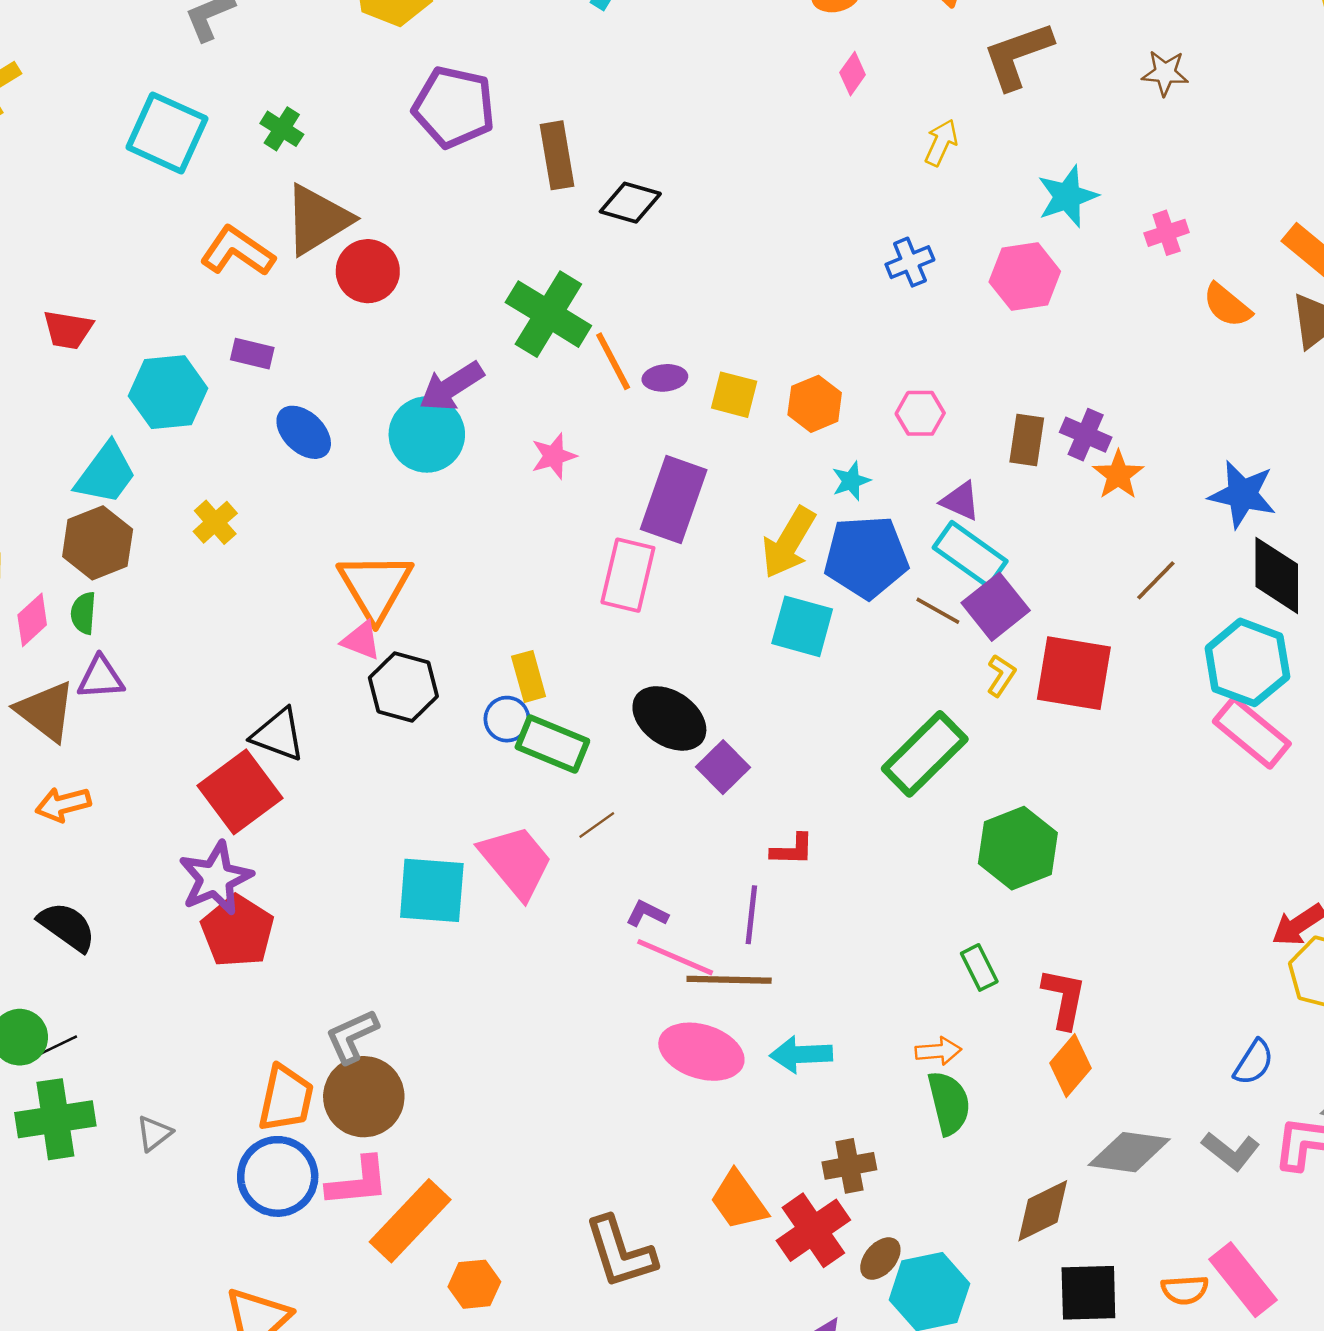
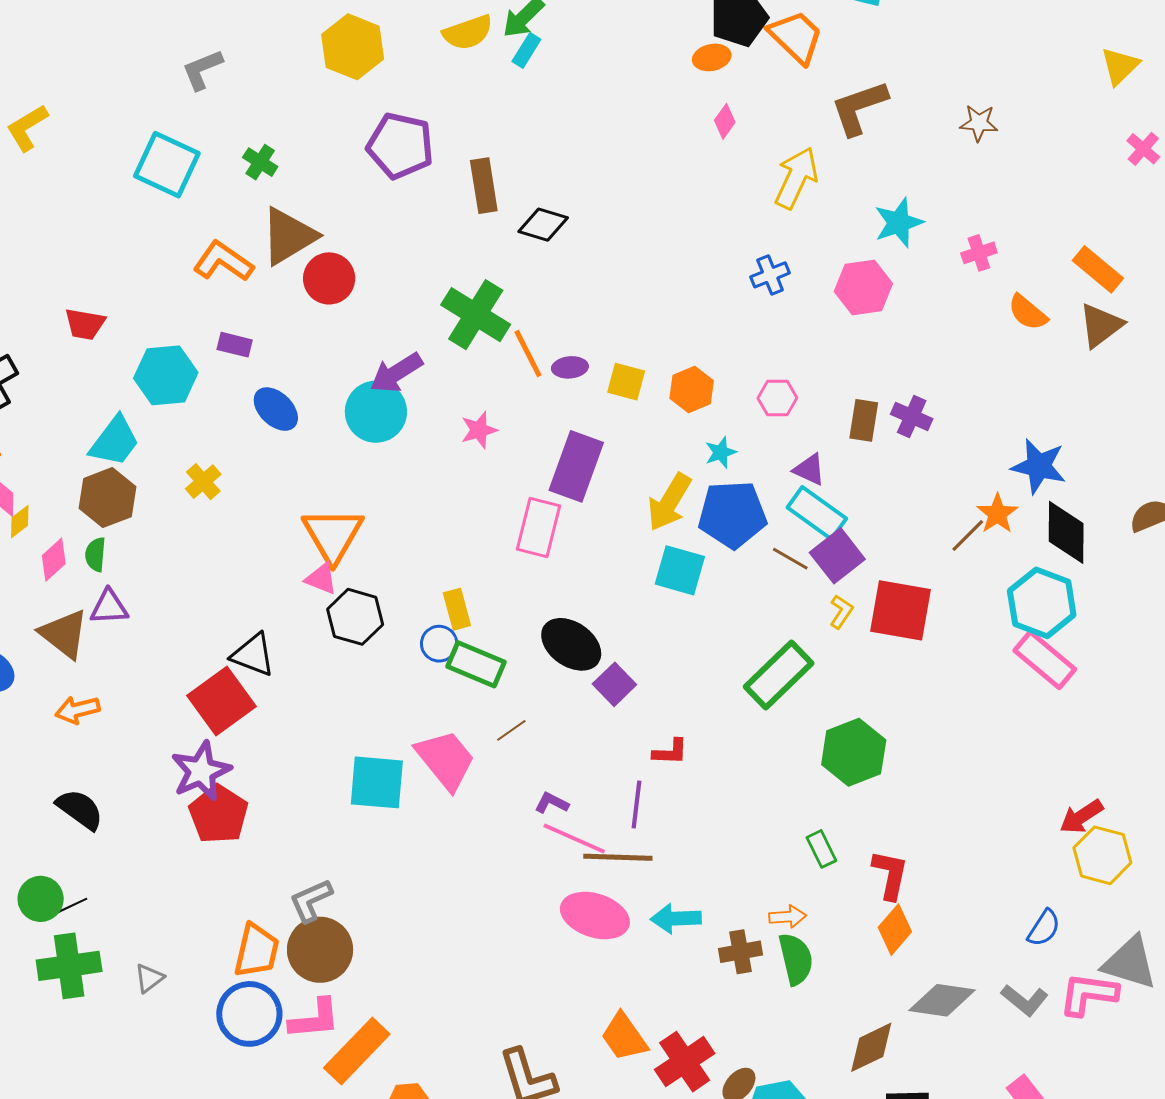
yellow arrow: (941, 143) -> (796, 178), size x1.6
orange star: (1118, 475) -> (997, 514), moved
brown cross: (849, 1166) -> (740, 952), moved

